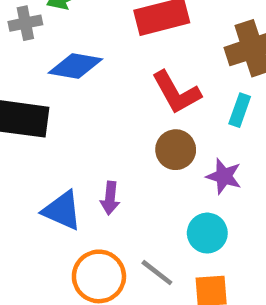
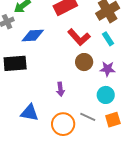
cyan rectangle: (240, 110) -> (108, 39), turned -40
blue triangle: (62, 210) -> (30, 113), moved

